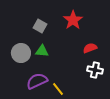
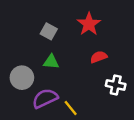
red semicircle: (90, 48) -> (99, 57), moved
gray circle: (21, 53) -> (22, 78), moved

